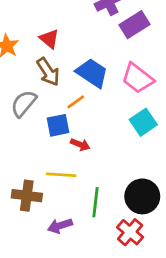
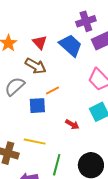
brown arrow: (48, 72) -> (36, 66), turned -35
blue trapezoid: (92, 73) -> (71, 45), moved
red arrow: (80, 144) -> (72, 124), moved

